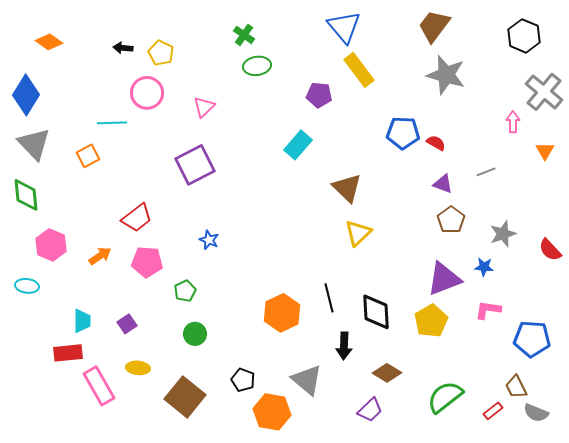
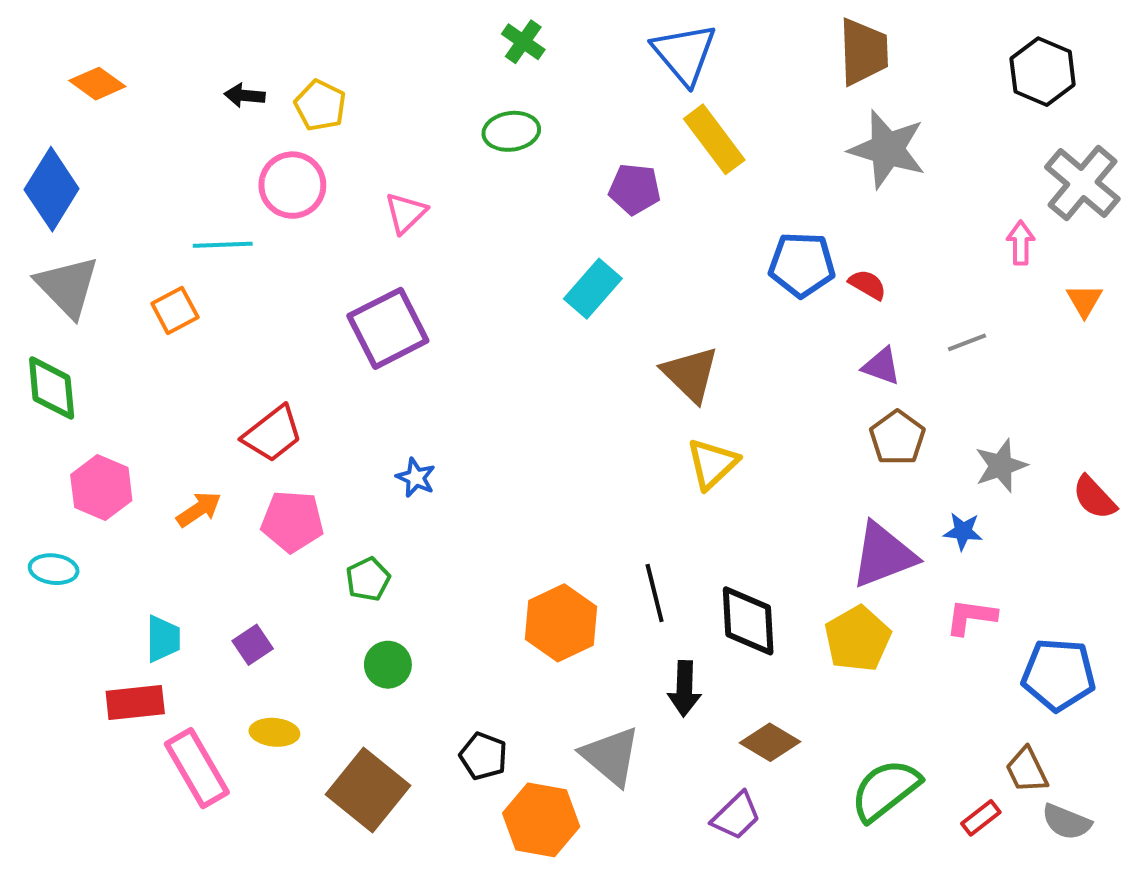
brown trapezoid: (434, 26) -> (864, 52), turned 141
green cross: (244, 35) -> (523, 42), moved

